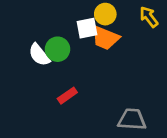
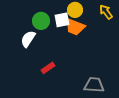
green circle: (58, 49) -> (41, 21), moved
white semicircle: (39, 55) -> (28, 39), turned 72

